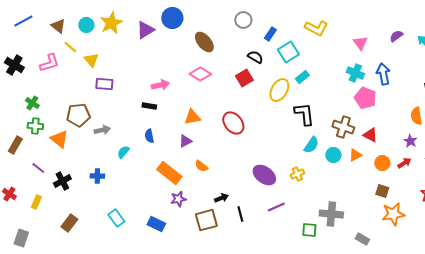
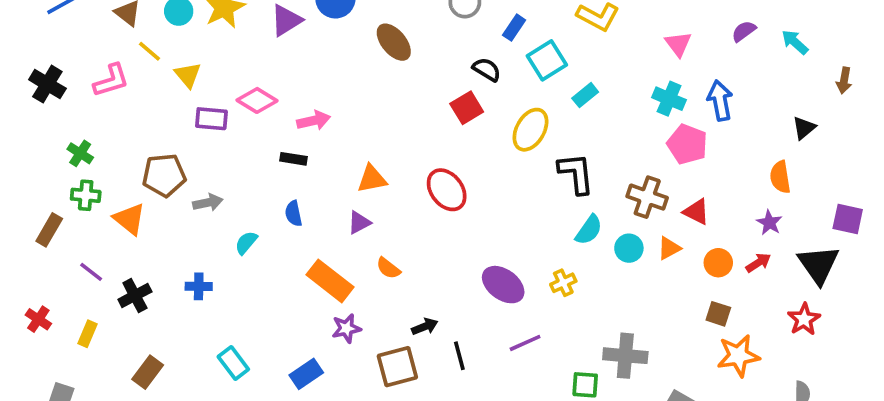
pink diamond: (200, 74) -> (257, 100), moved
cyan rectangle: (302, 77) -> (585, 95), moved
blue rectangle: (156, 224) -> (306, 374), turned -60

